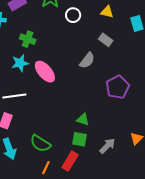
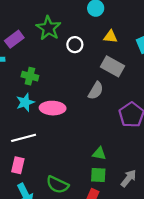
gray rectangle: (106, 40) -> (112, 66), size x1.5
pink ellipse: (45, 72) -> (53, 108), turned -40

